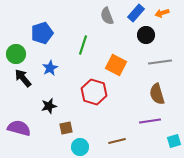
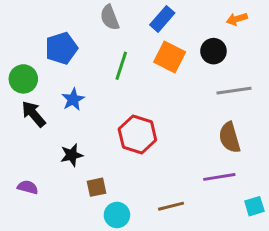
blue rectangle: (136, 13) -> (162, 19), moved
gray semicircle: (107, 16) -> (110, 17), moved
orange square: (116, 65) -> (170, 57), moved
purple semicircle: (19, 128) -> (28, 187), size x0.6

